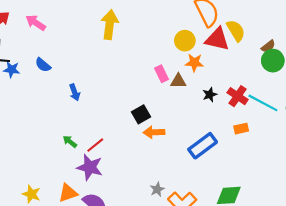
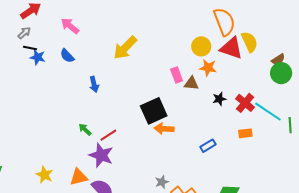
pink arrow: (36, 23) -> (70, 26), moved
yellow arrow: (110, 25) -> (125, 48), moved, turned -148
black square: (141, 114) -> (154, 111), size x1.5
blue rectangle: (203, 146) -> (208, 146), size x0.6

